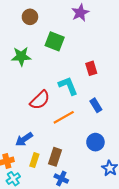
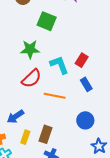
green star: (21, 56) -> (30, 49), moved
red rectangle: (91, 68) -> (82, 60), moved, turned 48
orange line: (64, 117) -> (55, 96), turned 40

